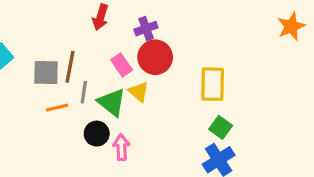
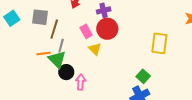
gray square: (46, 73) -> (40, 17), moved
yellow rectangle: (213, 84) -> (159, 43), moved
green triangle: (112, 102) -> (57, 59), moved

